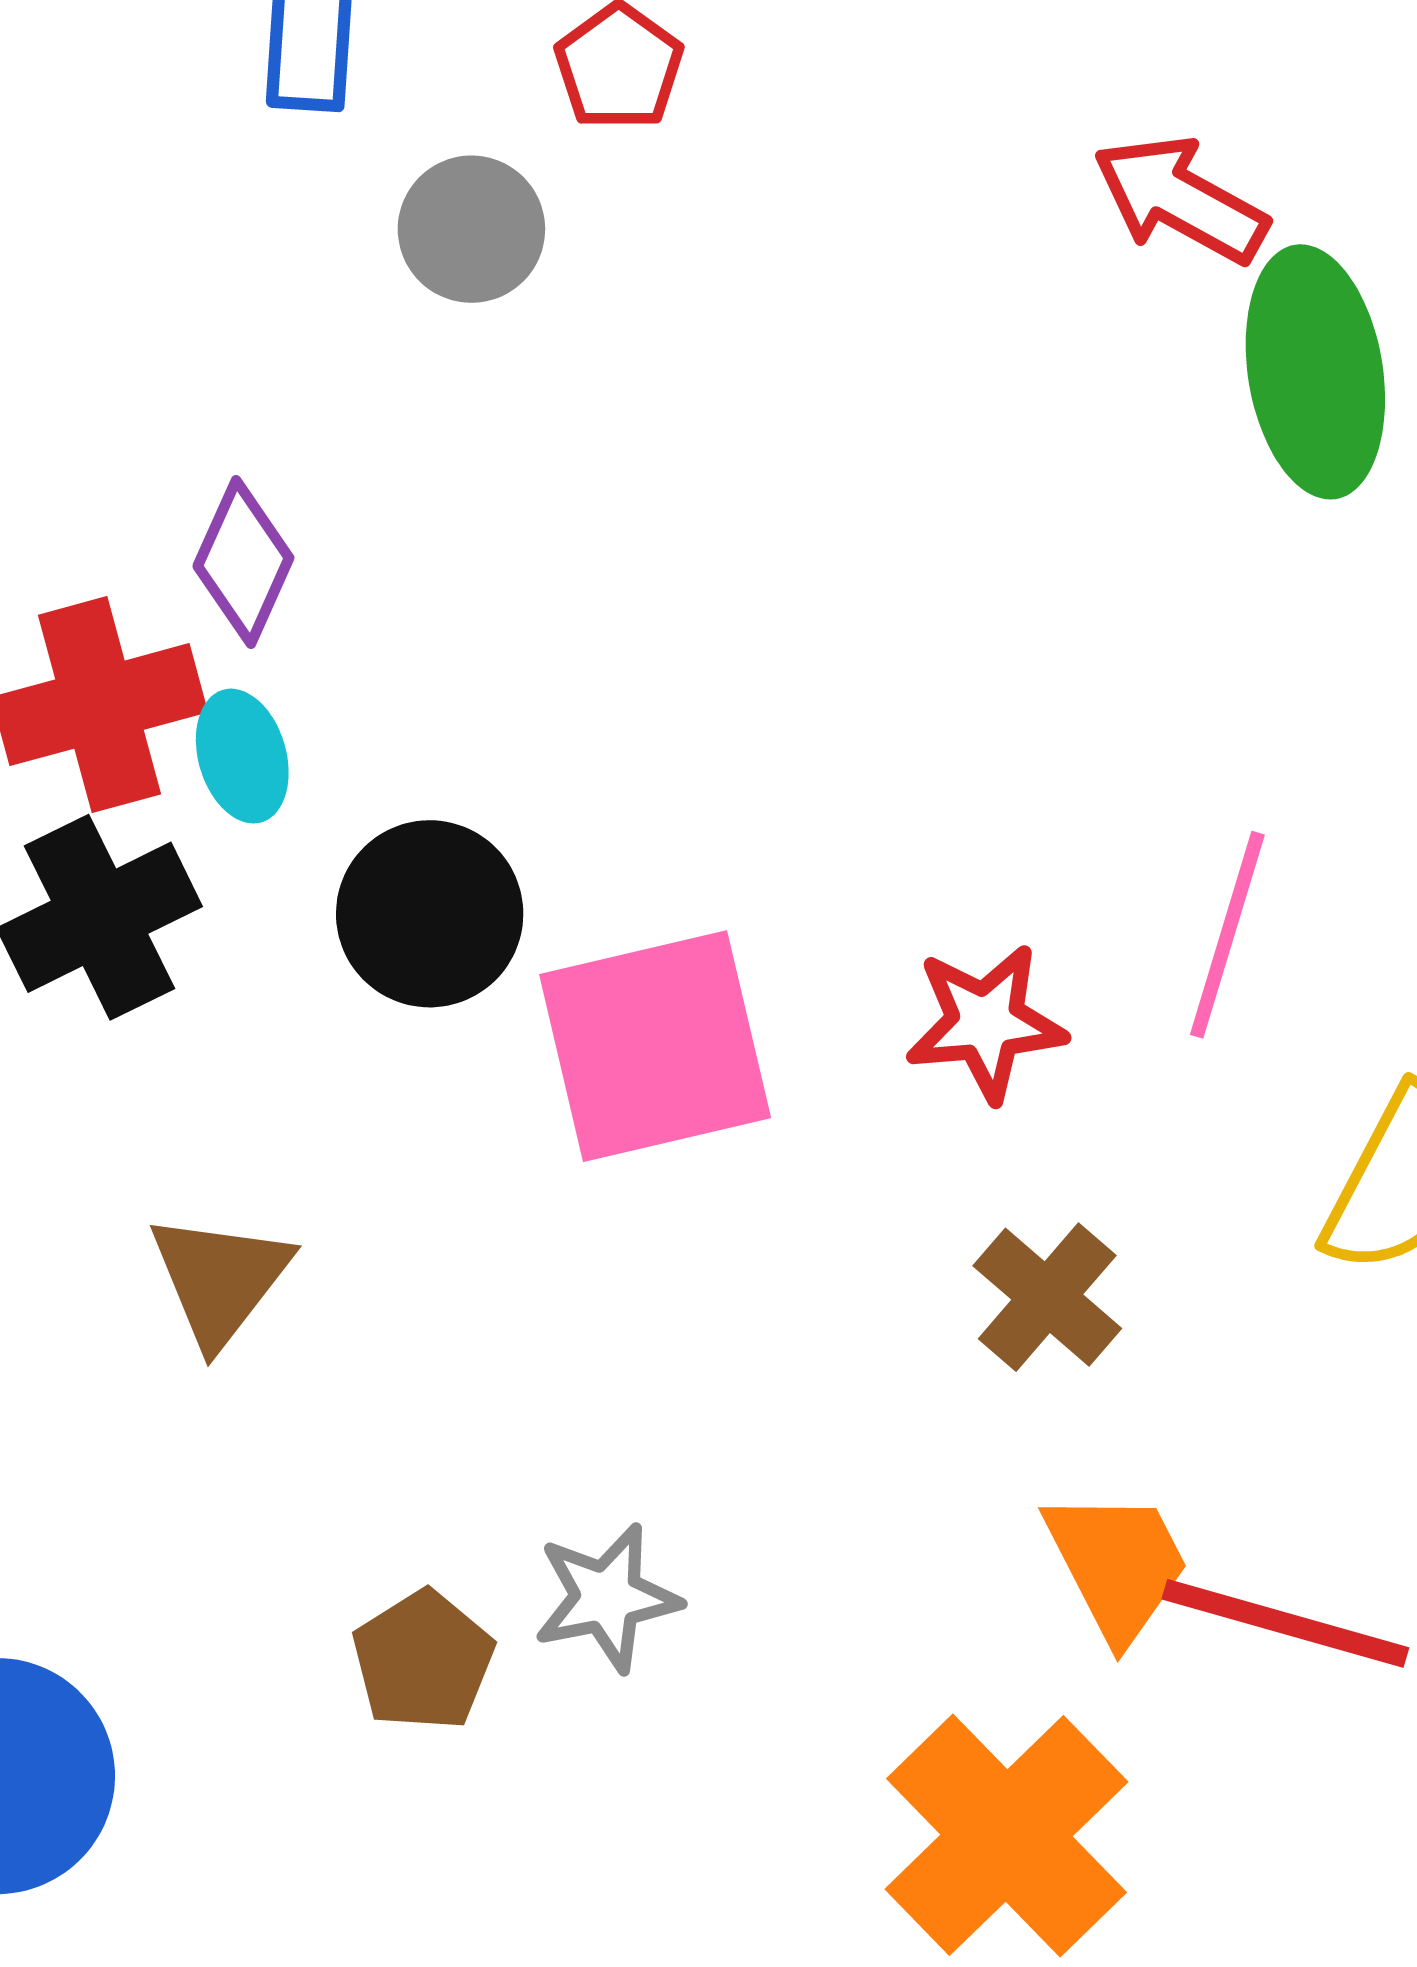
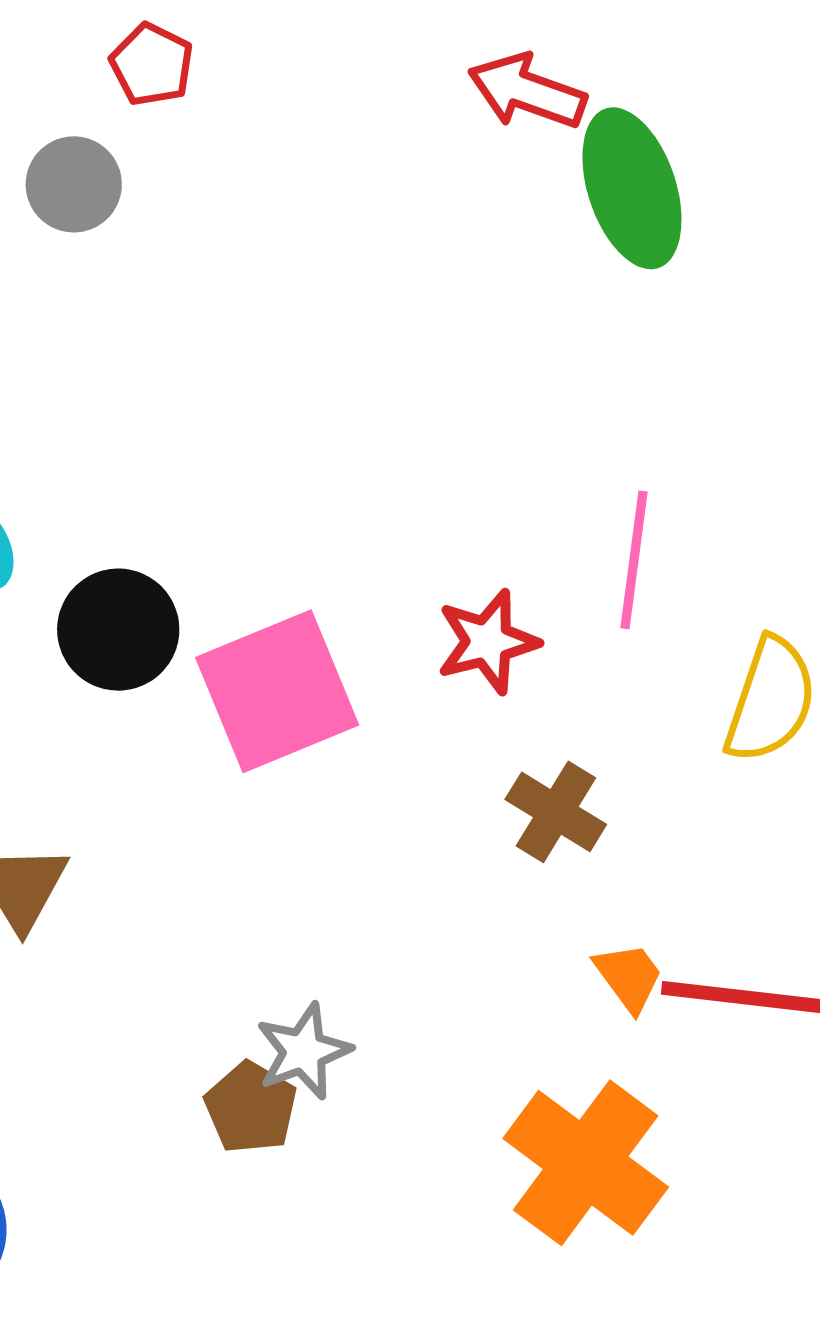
orange trapezoid: (1117, 1565) -> (629, 977), size x0.7
brown pentagon: (423, 1661) -> (251, 1108), moved

